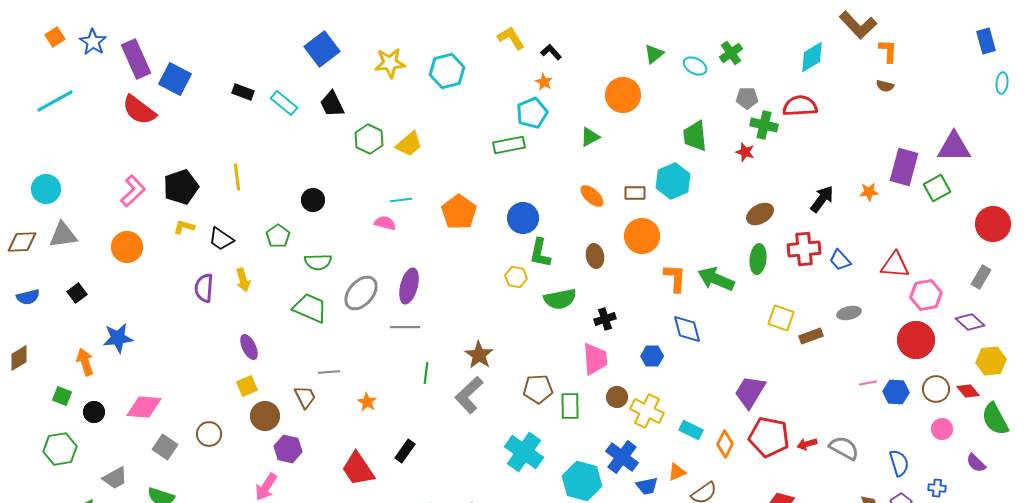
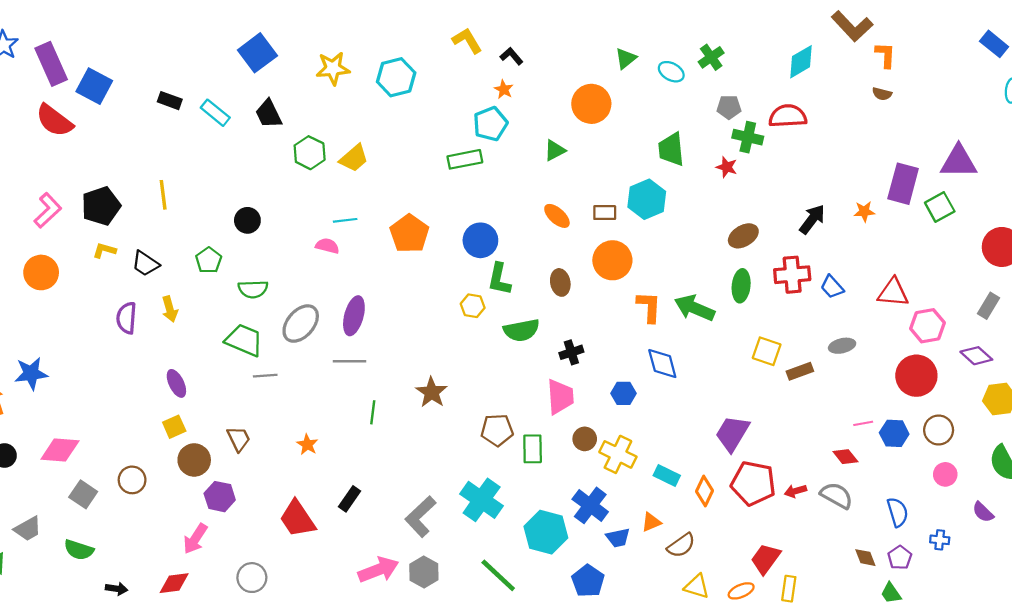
blue rectangle: (986, 41) -> (994, 44), turned -35
gray line: (329, 372) -> (265, 376), moved
red diamond: (968, 391) -> (845, 457), moved
gray L-shape: (469, 395) -> (420, 517), moved

